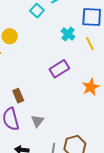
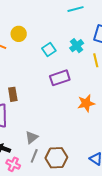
cyan square: (37, 11) -> (49, 49), moved
gray triangle: (37, 121) -> (32, 137), moved

